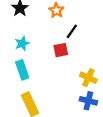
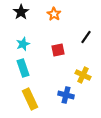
black line: (72, 31) -> (86, 37), moved
blue cross: (88, 101) -> (66, 95), moved

